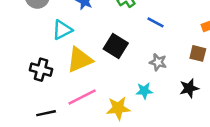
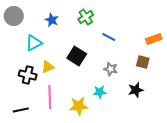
yellow triangle: (80, 60) -> (48, 67), size x0.6
black cross: (41, 70) -> (28, 75), moved
pink line: (82, 97) -> (50, 97), turned -65

